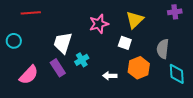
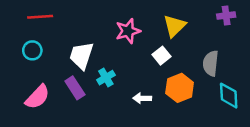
cyan circle: (14, 41) -> (32, 50), moved
white square: (125, 43) -> (162, 56), turned 32

